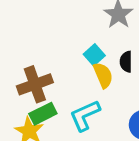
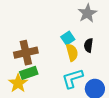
cyan L-shape: (85, 115) -> (72, 78), moved

